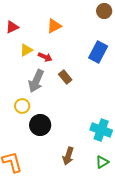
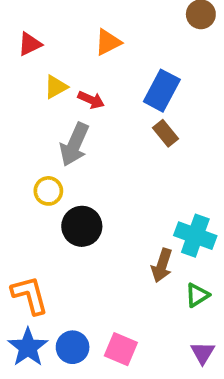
blue rectangle: (98, 52) -> (162, 91), moved
brown rectangle: (65, 77) -> (166, 133), moved
brown arrow: (68, 156) -> (162, 265), moved

